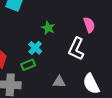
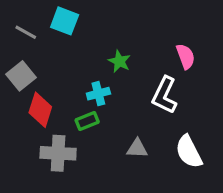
cyan cross: (35, 48) -> (98, 94), turned 32

